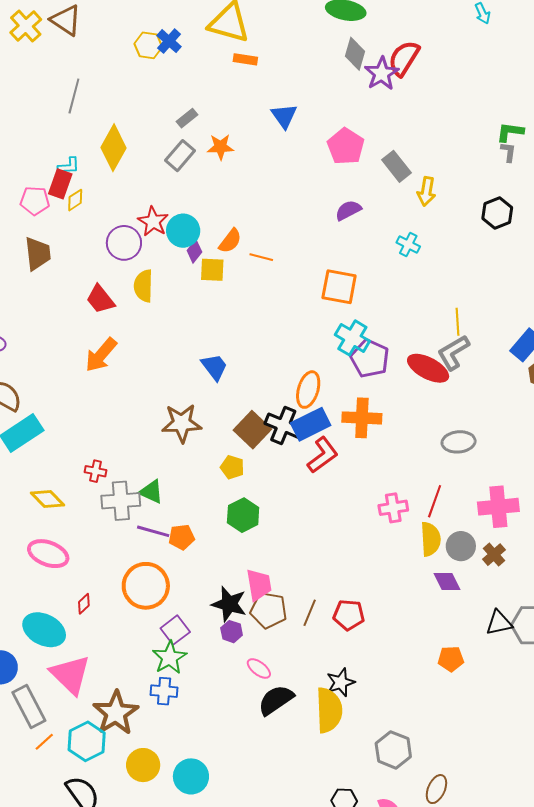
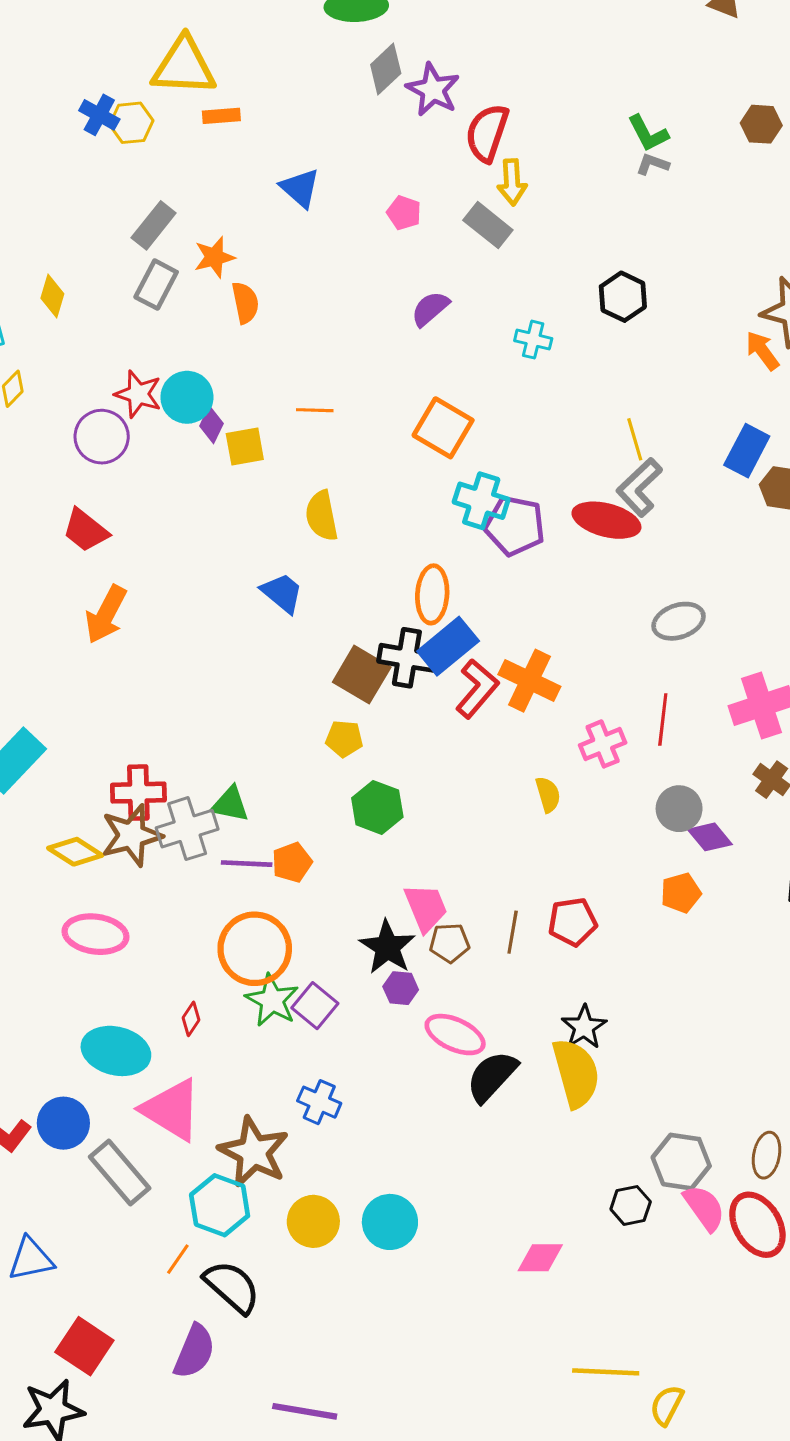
yellow hexagon: (148, 45) -> (131, 123), moved
gray diamond: (355, 54) -> (386, 69), turned 44
red semicircle: (404, 58) -> (487, 133), moved
gray rectangle: (187, 118) -> (154, 225), size x1.4
green L-shape: (510, 132) -> (648, 133), turned -112
pink pentagon: (346, 146) -> (404, 213), size x0.6
yellow diamond: (113, 148) -> (52, 296), size x0.6
gray L-shape: (508, 152) -> (653, 164), turned -65
yellow arrow: (426, 191) -> (512, 182), moved
black hexagon: (497, 213) -> (623, 297), moved
orange semicircle: (230, 241) -> (245, 303), moved, turned -36
yellow semicircle: (143, 286) -> (322, 516), moved
orange square: (339, 287) -> (443, 428), turned 33
orange cross: (362, 418) -> (529, 681), moved, turned 36
brown star: (182, 423) -> (132, 835), moved
red cross: (96, 471) -> (138, 793), size x1.6
yellow semicircle: (430, 539) -> (548, 794), moved, size x0.7
gray circle: (461, 546) -> (679, 809), moved
red diamond: (84, 604) -> (191, 1019), moved
black star: (229, 604) -> (387, 947), turned 30
brown pentagon: (269, 610) -> (450, 943), size x0.7
green star: (170, 658) -> (272, 1000), moved
orange pentagon: (451, 659) -> (681, 893), moved
pink ellipse: (259, 668) -> (455, 1035), size x1.5
blue cross: (164, 691) -> (319, 1102), turned 32
orange line: (44, 742) -> (178, 1259), moved
gray hexagon: (393, 750) -> (681, 1162), moved

